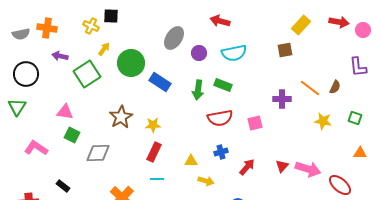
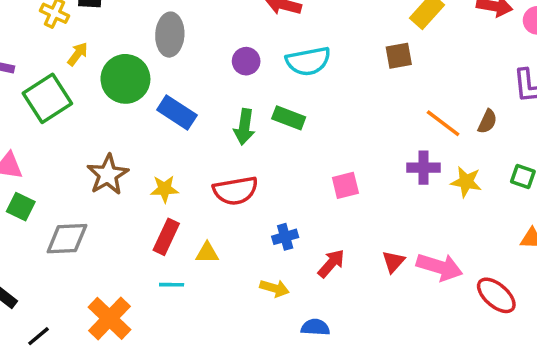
gray ellipse: (174, 38) -> (170, 35), moved, turned -30
purple cross: (282, 99) -> (424, 168), moved
red semicircle: (220, 118) -> (235, 191), moved
yellow triangle: (191, 161) -> (207, 253), moved
yellow arrow: (206, 181) -> (274, 288), moved

